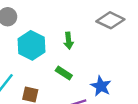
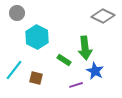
green arrow: (69, 41) -> (85, 48), moved, size x1.6

